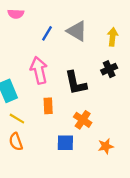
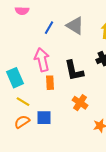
orange rectangle: (48, 106) -> (50, 83), moved
orange semicircle: (16, 142) -> (22, 122), turned 77
blue square: (65, 143) -> (44, 118), moved

